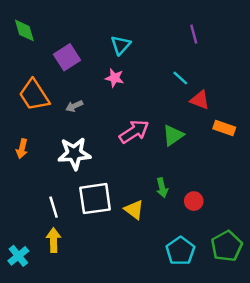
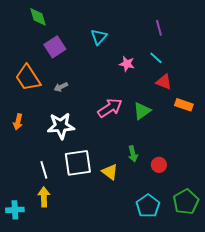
green diamond: (24, 30) -> (38, 17), moved
pink star: (115, 78) -> (127, 64), moved
cyan line: (180, 78) -> (156, 58), moved
cyan cross: (18, 256) -> (15, 210), turned 36

